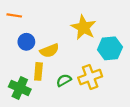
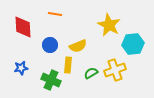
orange line: (14, 15) -> (55, 14), moved
blue circle: (26, 42) -> (50, 45), moved

